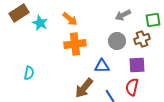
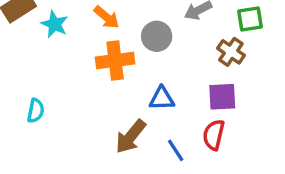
brown cross: (142, 39) -> (231, 52), turned -35
gray circle: (117, 41) -> (157, 36), moved

